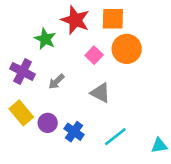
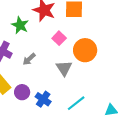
orange circle: (127, 49) -> (85, 50), moved
gray triangle: (100, 93) -> (64, 68), turned 30

